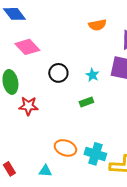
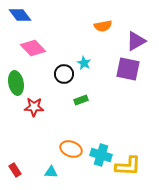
cyan star: (92, 75) -> (84, 63), moved
green rectangle: (86, 102) -> (81, 100), moved

